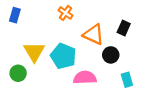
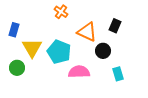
blue rectangle: (15, 15) -> (14, 30), moved

